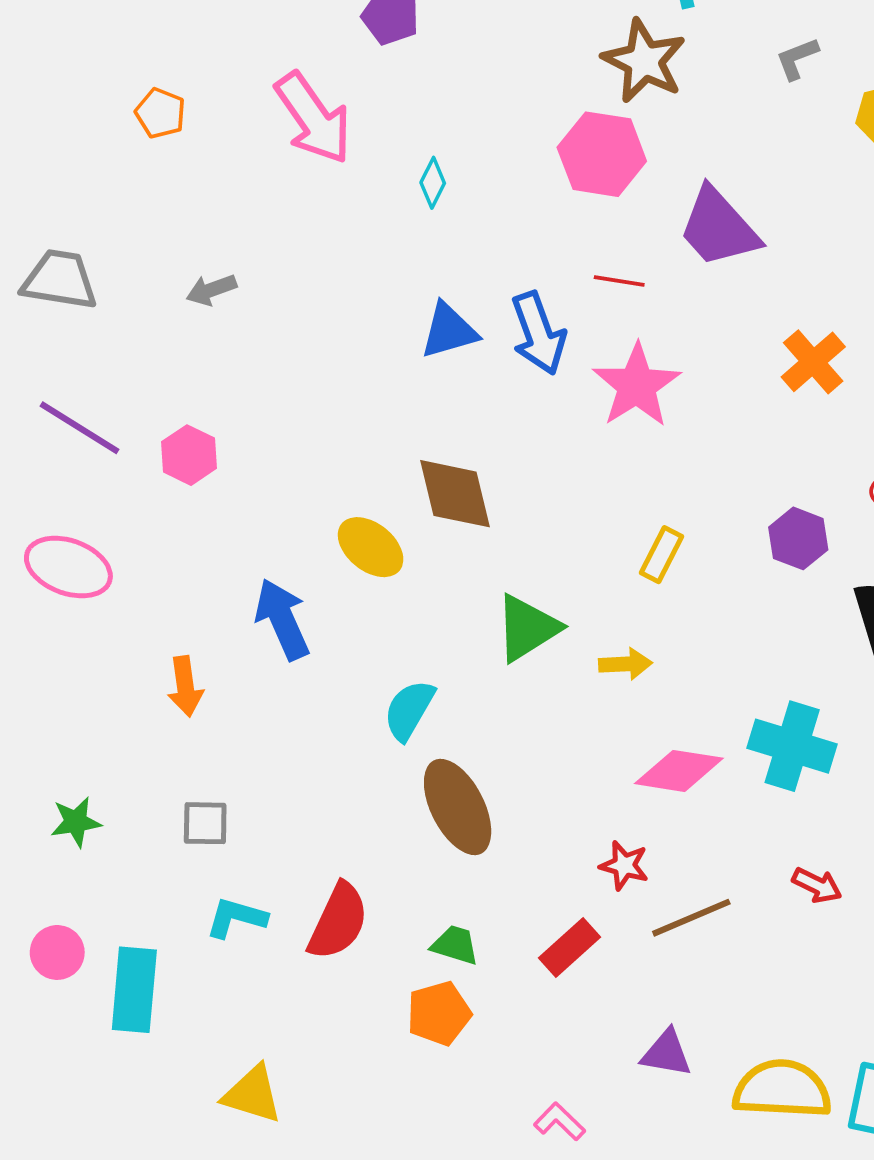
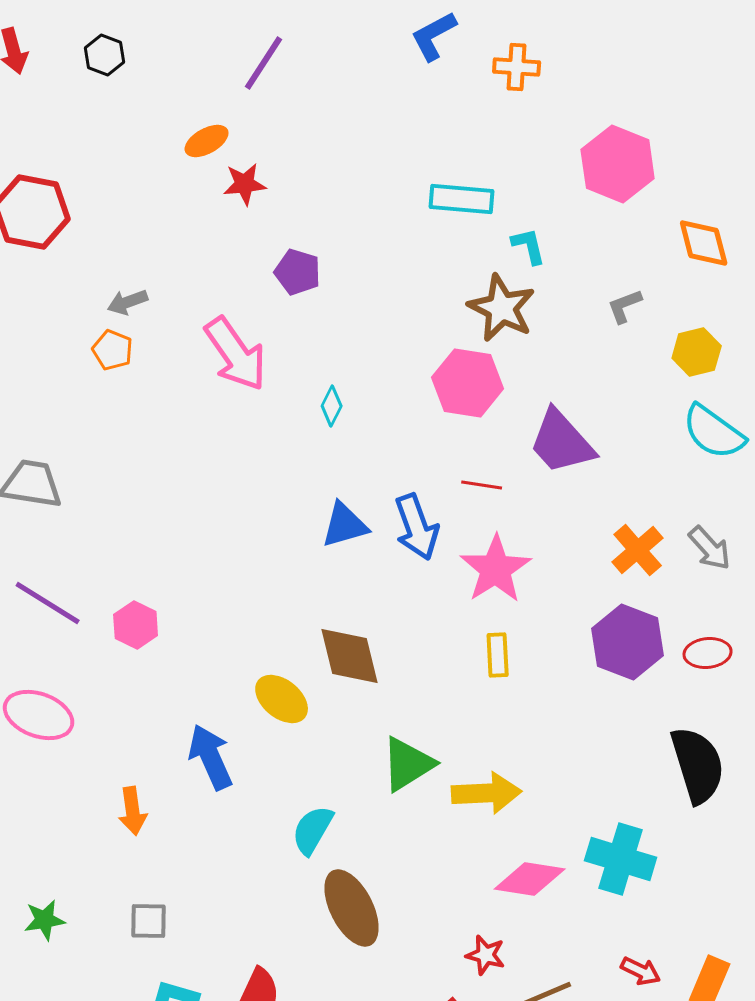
gray arrow: (211, 290) -> (128, 302), moved
purple hexagon: (798, 538) -> (628, 642), moved, size x1.5
yellow rectangle: (661, 555) -> (498, 655), moved, turned -30
yellow arrow: (625, 664) -> (487, 793), size x1.6

